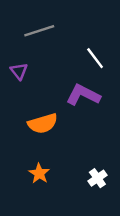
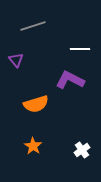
white line: (95, 58) -> (80, 49), turned -54

